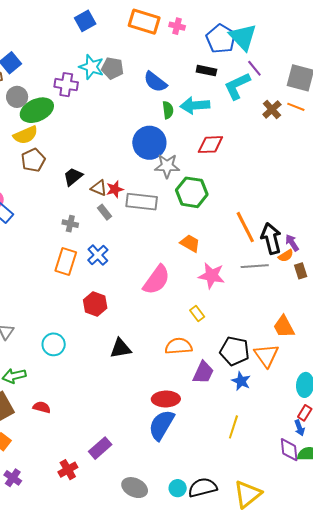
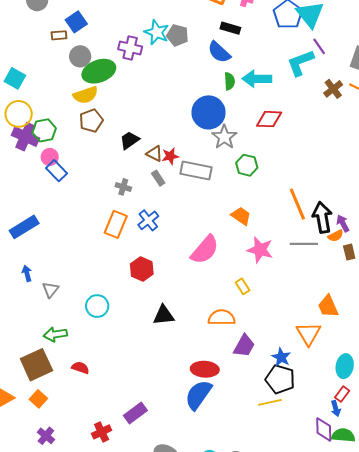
black rectangle: (206, 71) -> (230, 28), moved
gray star: (167, 166) -> (224, 137), turned 30
green hexagon: (192, 192) -> (247, 165), size x0.7
black pentagon: (235, 351) -> (280, 379), moved
yellow line: (233, 427) -> (270, 402), turned 55

